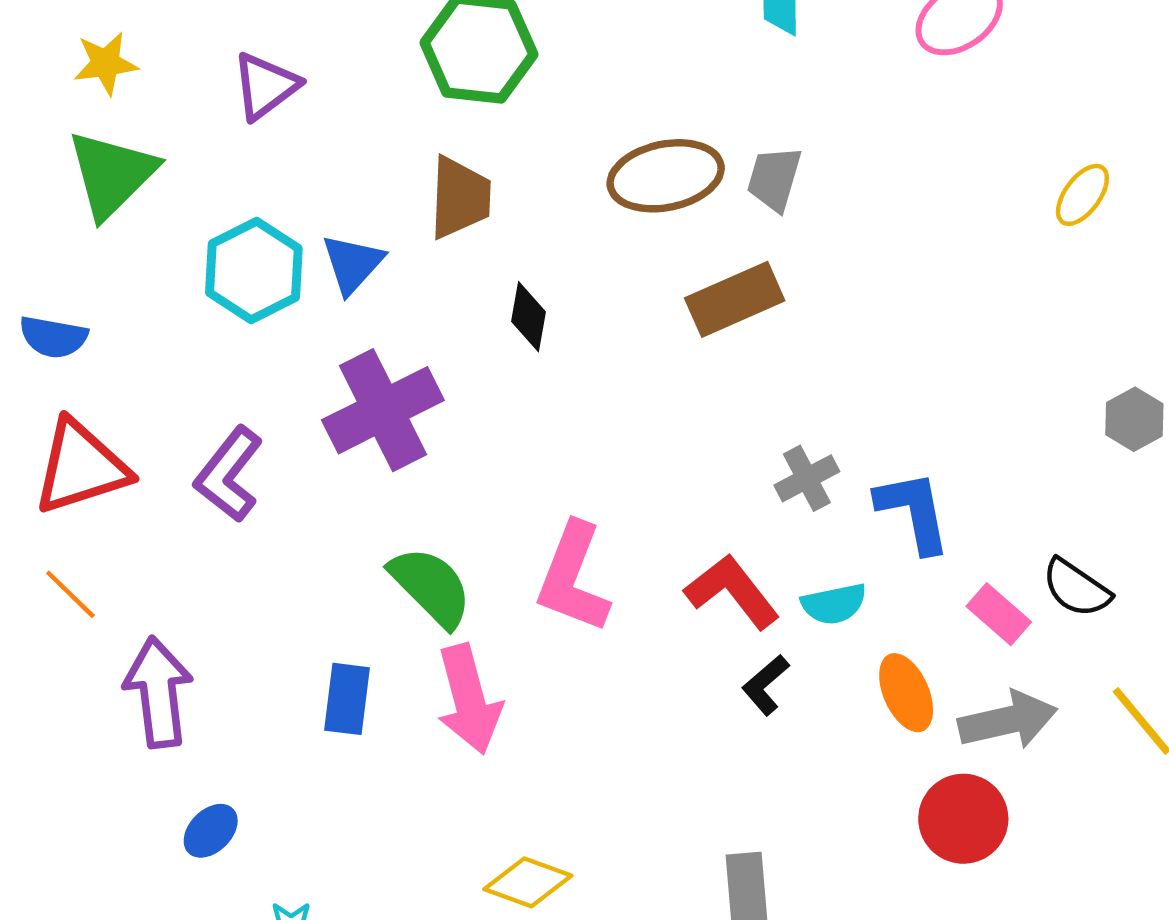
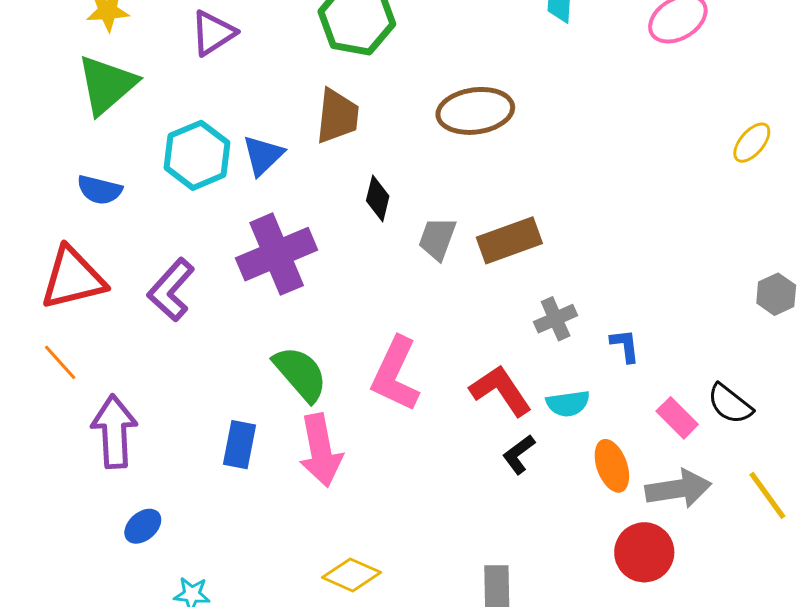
gray trapezoid: (774, 179) -> (437, 239), moved
brown rectangle: (735, 299) -> (509, 240), moved
blue semicircle: (53, 337) -> (99, 190), moved
blue L-shape: (913, 512) -> (625, 346), size x0.6

